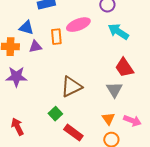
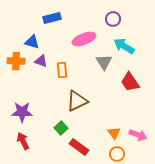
orange rectangle: (56, 37) -> (62, 70), moved
purple triangle: (35, 47) -> (41, 61), turned 32
purple star: (16, 77) -> (22, 112), moved
gray triangle: (114, 90) -> (104, 62), moved

